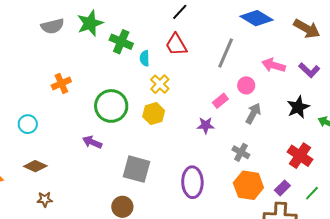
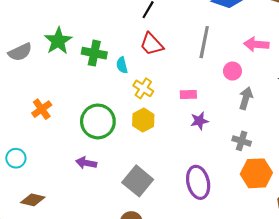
pink rectangle: (220, 101) -> (188, 94), moved, turned 49
gray square: (137, 169) -> (138, 181), turned 36

